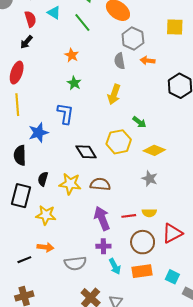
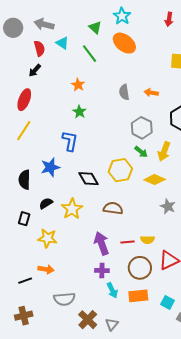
gray hexagon: (133, 39) -> (142, 128), moved
yellow arrow: (114, 94) -> (164, 151), moved
yellow line: (17, 105) -> (24, 131), turned 35
blue star: (38, 133) -> (50, 167), moved
black semicircle: (43, 179) -> (46, 203), turned 40
gray star: (150, 179) -> (168, 206), moved
yellow star: (70, 184) -> (72, 209), turned 30
brown semicircle: (100, 184) -> (113, 208), moved
black rectangle: (21, 196) -> (24, 219), size x0.6
gray semicircle: (75, 263) -> (64, 299), moved

